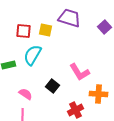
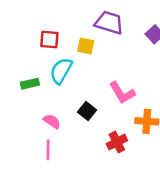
yellow square: (46, 30) -> (86, 46), moved

